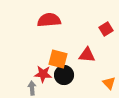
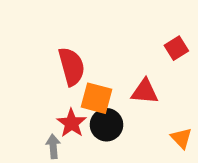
red semicircle: (49, 20) -> (72, 67), moved, turned 80
red star: (43, 74) -> (72, 123), turned 30

